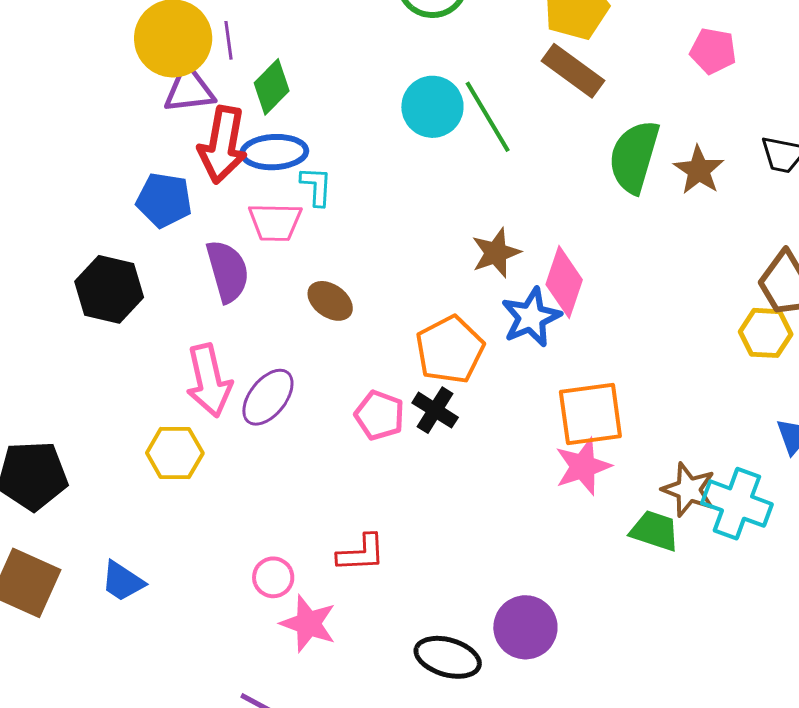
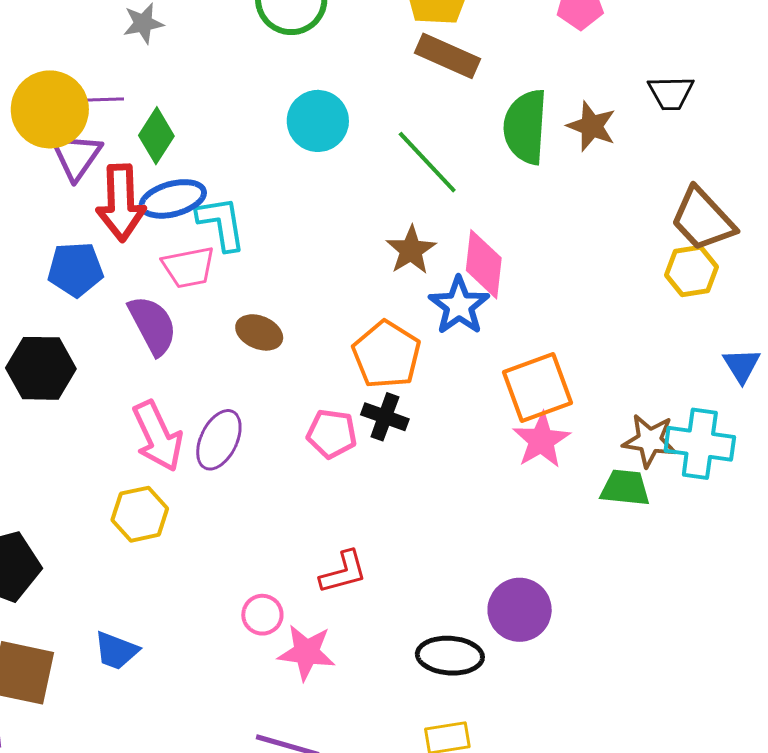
purple line: (228, 40) -> (104, 99), turned -72
purple triangle: (189, 90) -> (76, 156), turned -36
green line: (488, 117) -> (427, 162), moved
cyan L-shape: (316, 186) -> (221, 223), size x1.4

